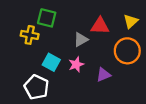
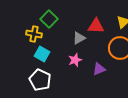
green square: (47, 18) -> (49, 19), turned 30
cyan square: (51, 62) -> (42, 54), moved

